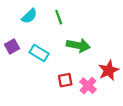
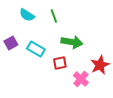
cyan semicircle: (29, 16) -> (27, 15), turned 77
red square: (65, 80) -> (60, 63), moved

